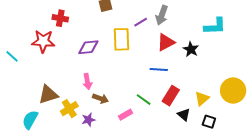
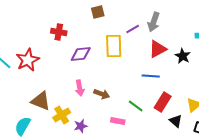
red cross: (60, 18) -> (59, 32), moved
red star: (43, 41) -> (28, 60), moved, turned -30
brown triangle: (48, 95) -> (41, 101), turned 40
brown arrow: (100, 99) -> (102, 94), moved
pink rectangle: (126, 115) -> (118, 121), turned 40

